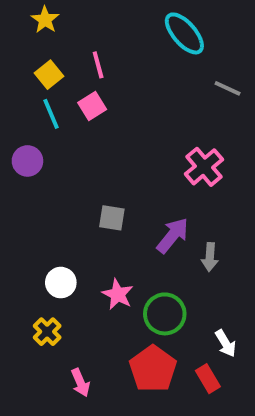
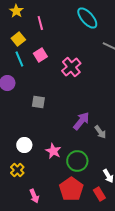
pink line: (98, 65) -> (40, 23), moved
pink cross: (204, 167) -> (71, 67), moved
gray square: (112, 218) -> (38, 102), moved
gray arrow: (210, 257) -> (100, 132), turned -40

